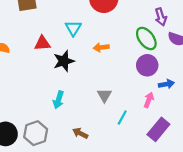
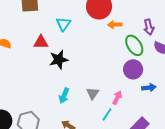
cyan triangle: (73, 28) -> (63, 24), moved
orange arrow: (101, 47) -> (115, 25), moved
cyan arrow: (58, 100) -> (64, 96), moved
pink arrow: (149, 100) -> (117, 98), moved

